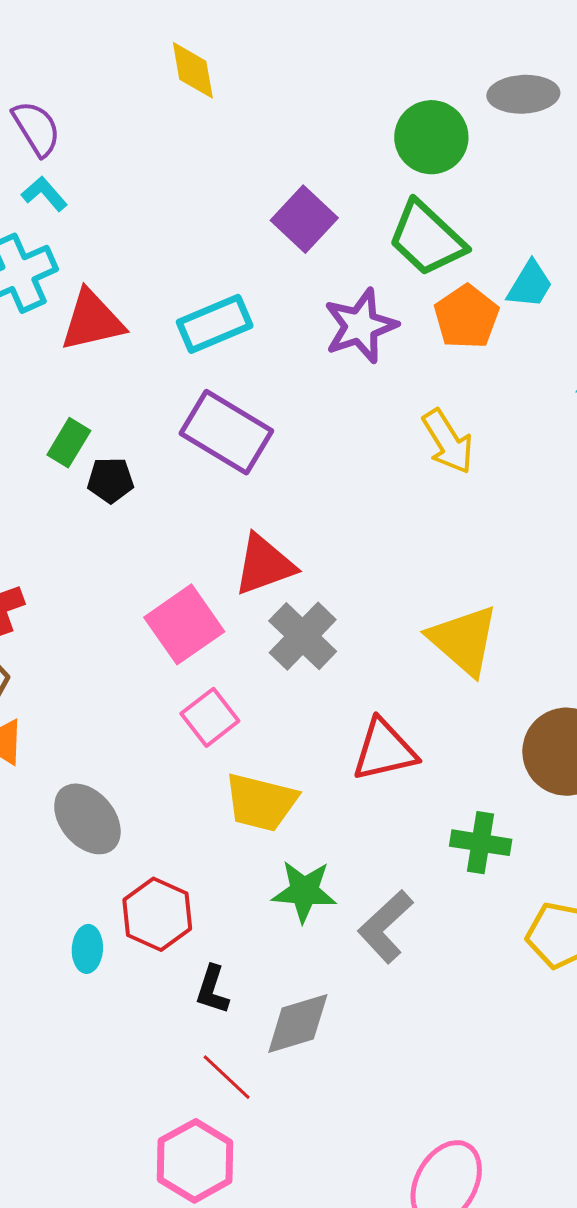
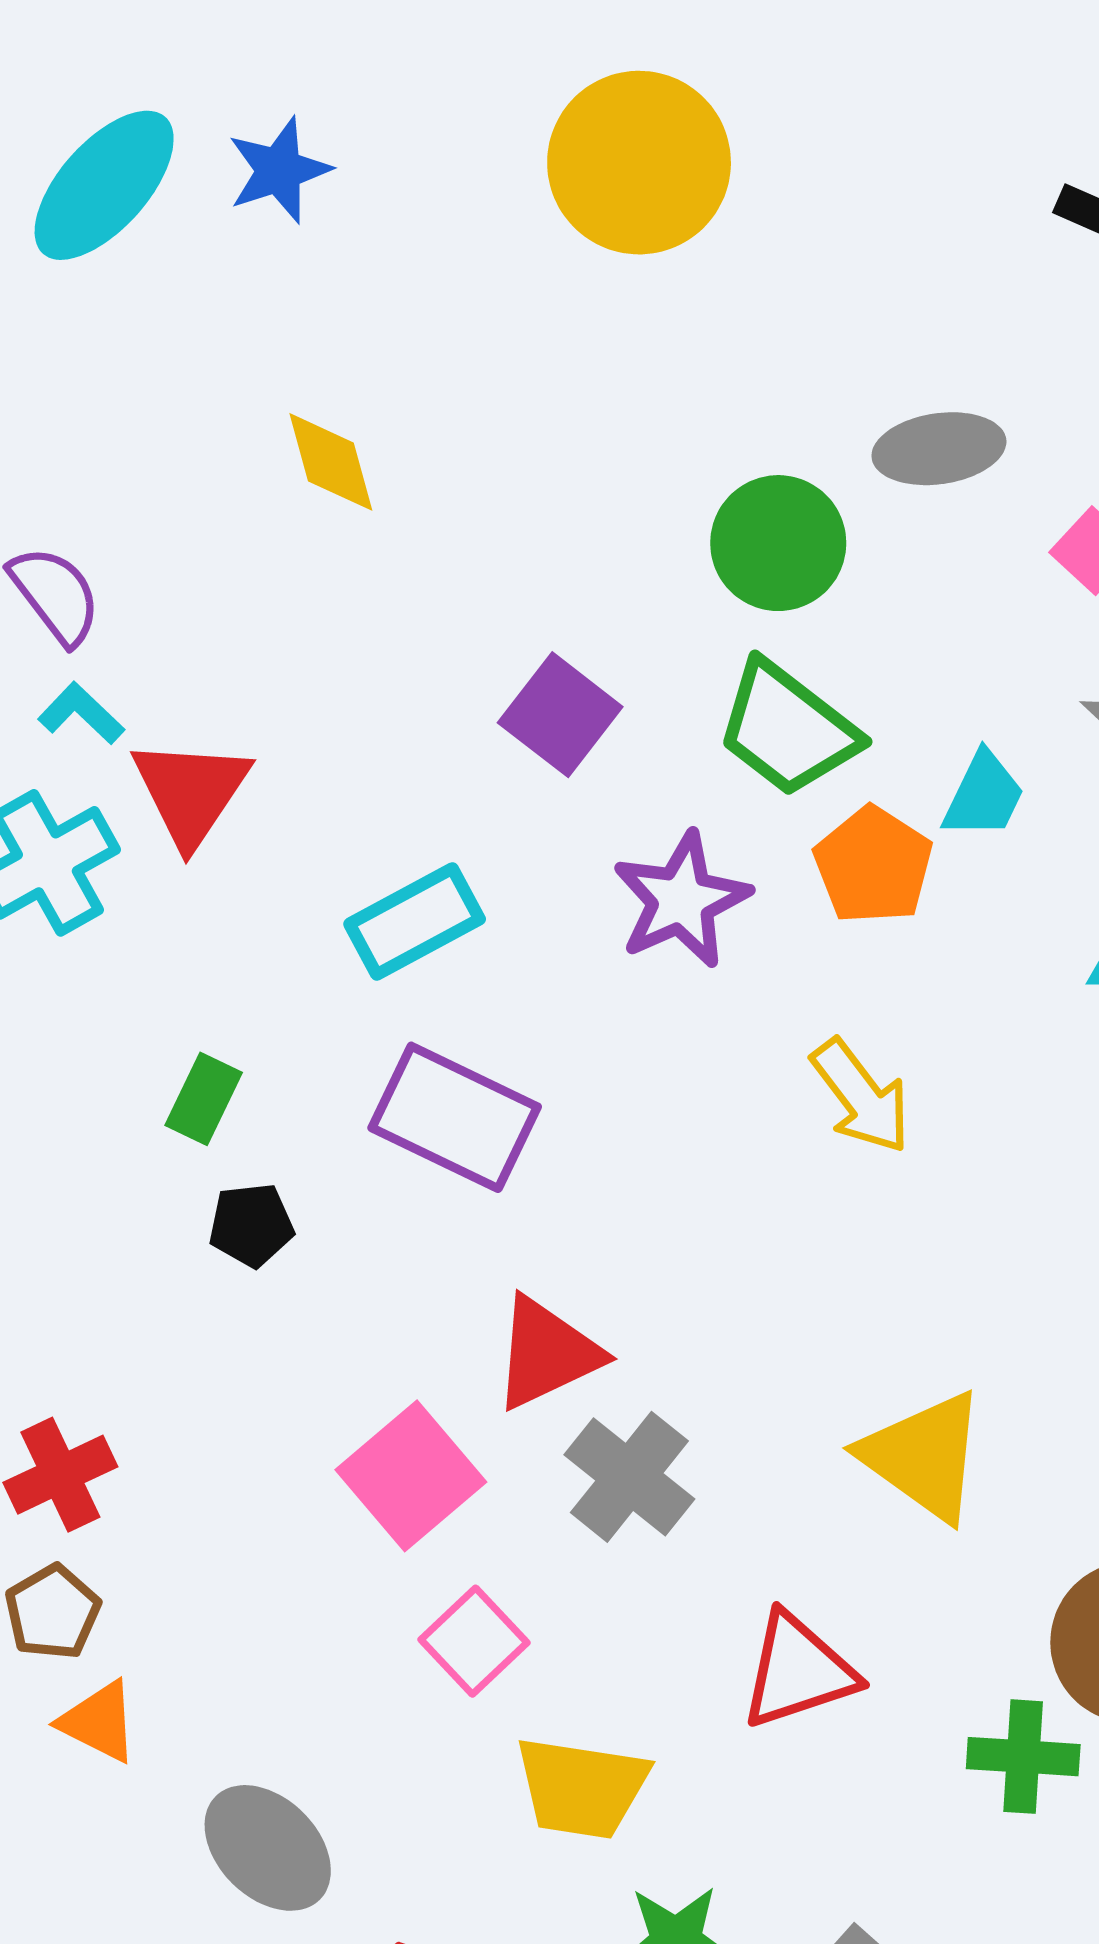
red triangle: (92, 321) -> (191, 792), moved, turned -38
green rectangle: (69, 443) -> (204, 1099), moved
green cross: (481, 843) -> (1023, 1757), moved

